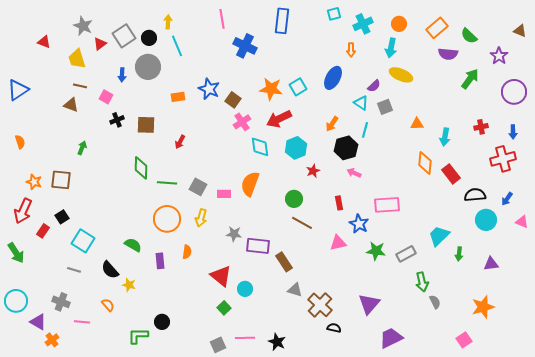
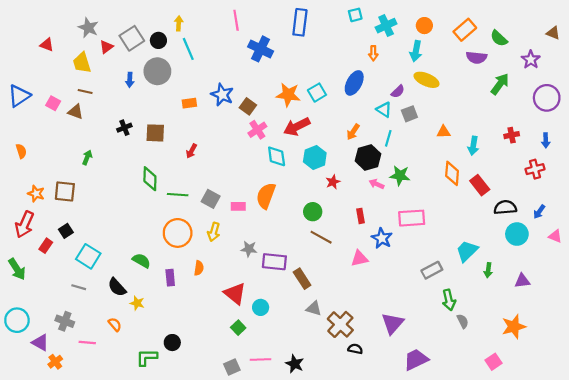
pink square: (106, 97) -> (53, 103), moved
red cross: (503, 159) -> (535, 169), size x0.7
green star: (376, 251) -> (400, 176), moved

